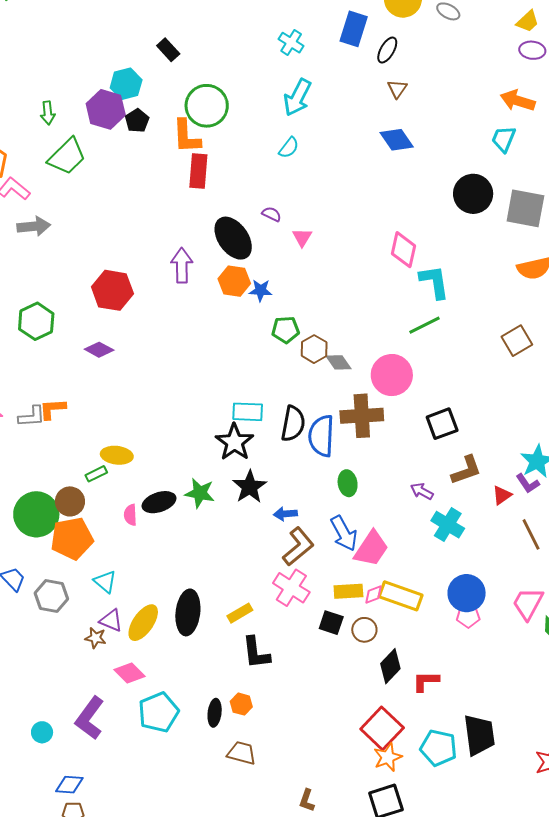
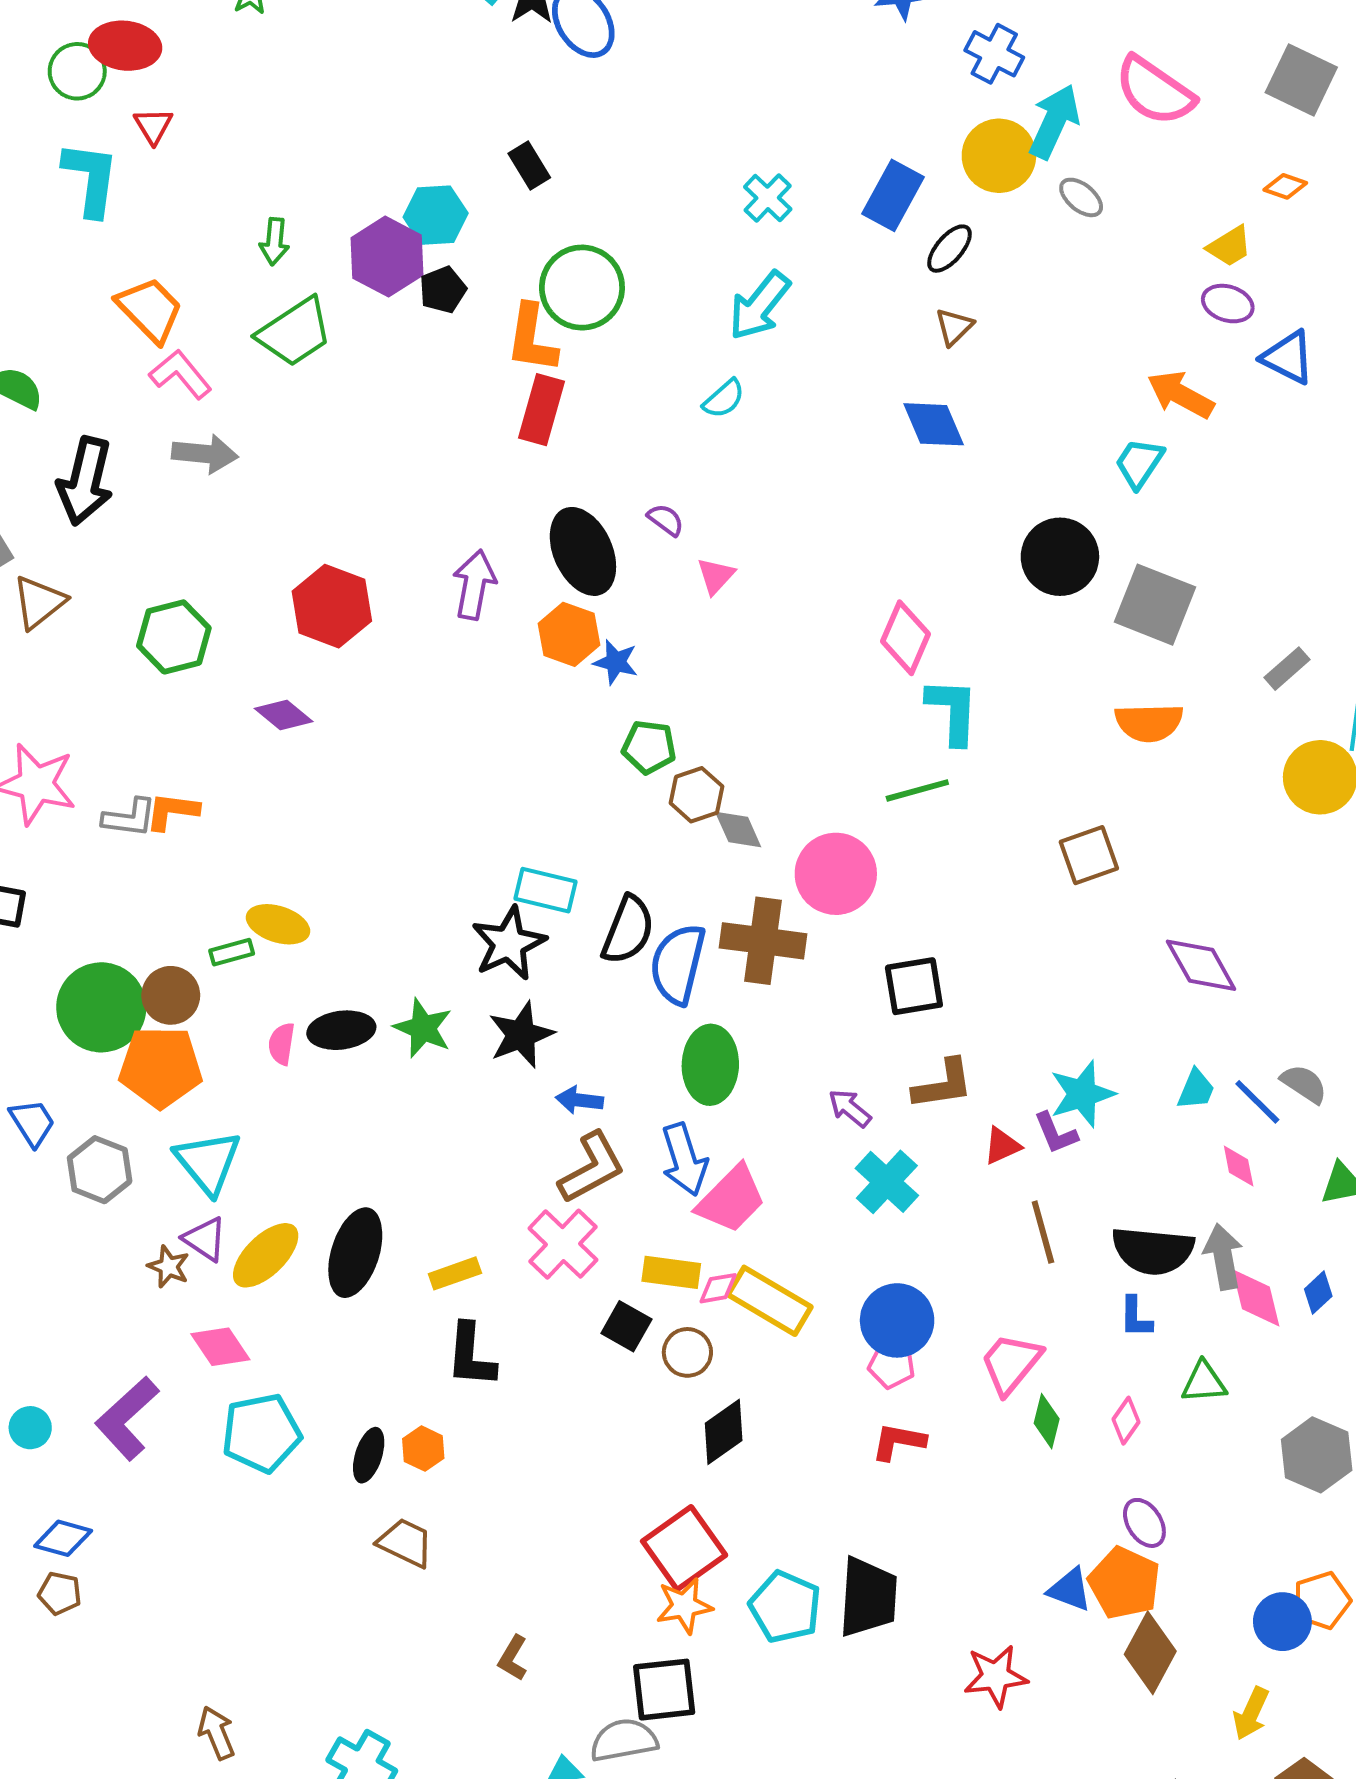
green ellipse: (348, 483) -> (710, 1065), size x1.5
cyan triangle: (105, 582) -> (208, 1162), size x1.5
red L-shape: (426, 681) -> (898, 1442), moved

